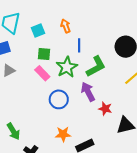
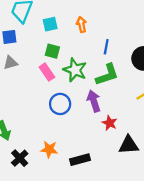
blue line: (79, 45) -> (106, 47), moved
green star: (67, 67) -> (75, 70), turned -30
orange star: (63, 134) -> (49, 149), moved

